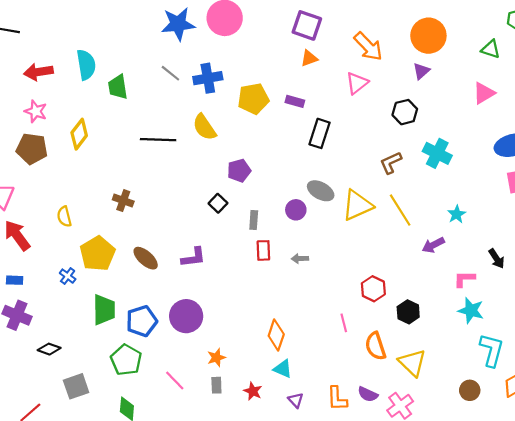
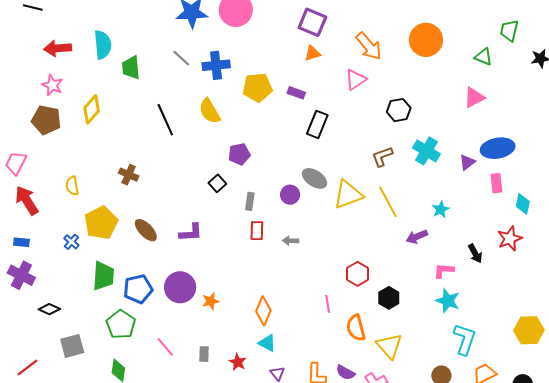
purple triangle: (421, 71) -> (467, 162), moved
black line: (158, 140) -> (165, 120), turned 60
orange star: (216, 358) -> (211, 301), moved

